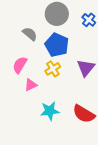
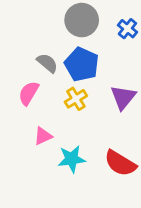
gray semicircle: (30, 34) -> (47, 63), moved
pink triangle: (31, 85) -> (43, 136), moved

